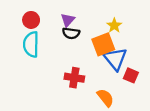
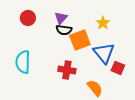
cyan semicircle: (31, 44) -> (23, 62), moved
orange square: (103, 44) -> (80, 40), moved

